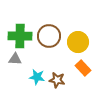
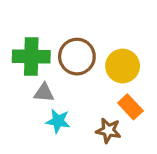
gray triangle: (15, 59) -> (44, 93), moved
brown star: (57, 80) -> (108, 130), moved

